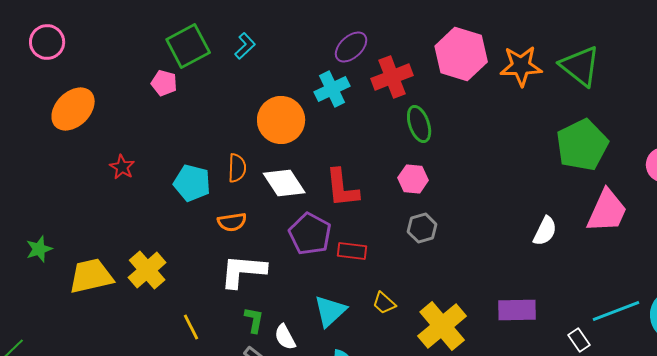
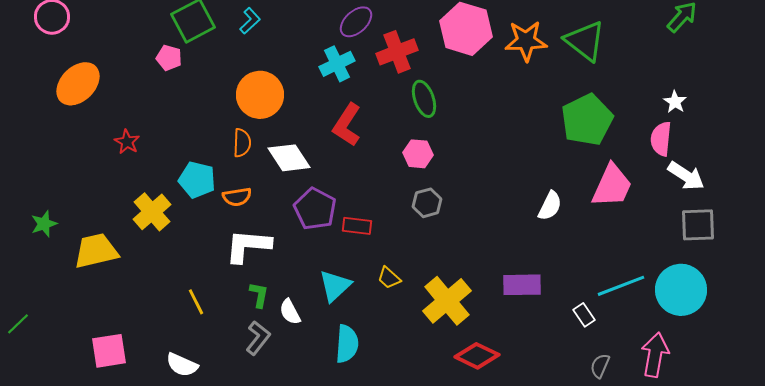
orange circle: (281, 120) -> (260, 95), moved
cyan pentagon: (192, 183) -> (197, 180), moved
red L-shape: (342, 188) -> (347, 125), moved, turned 39
yellow cross: (147, 270) -> (152, 212), moved

